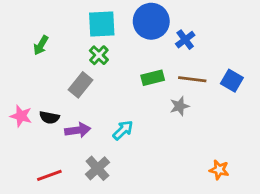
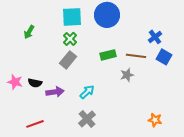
blue cross: (185, 40) -> (155, 37), moved
gray rectangle: (80, 85) -> (68, 60), moved
gray cross: (97, 168) -> (87, 119), moved

